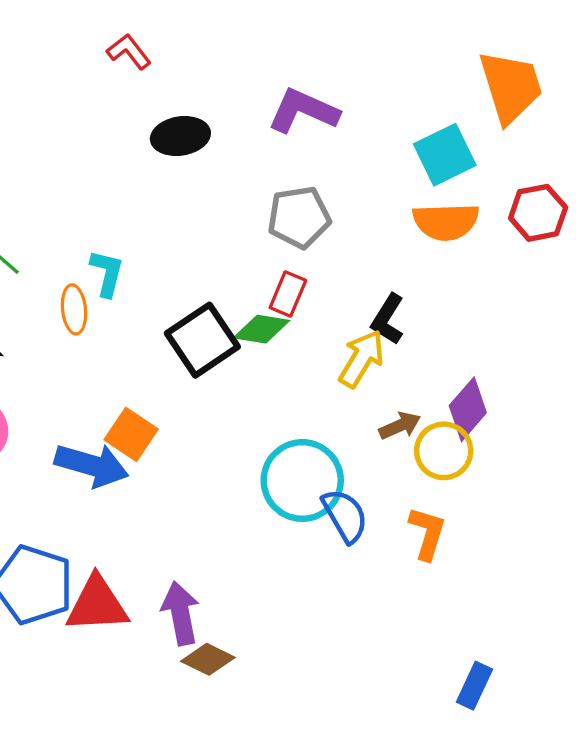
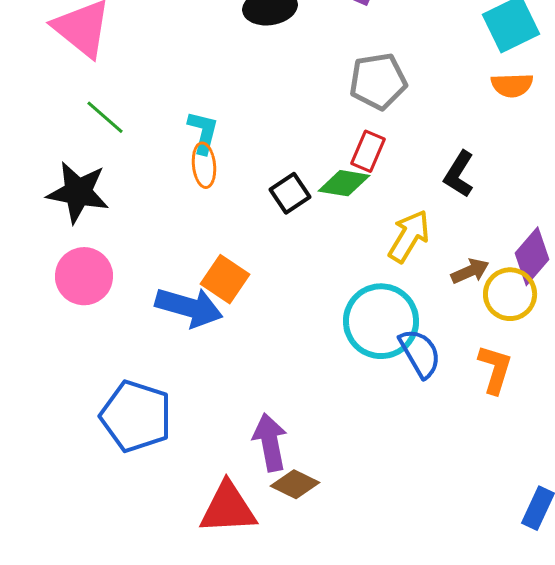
orange semicircle: (446, 222) -> (512, 85), size x0.7
orange ellipse: (74, 309) -> (204, 165), moved
black square: (202, 340) -> (290, 193), size x0.6
yellow arrow: (361, 359) -> (409, 236), moved
red triangle: (97, 604) -> (228, 508), moved

